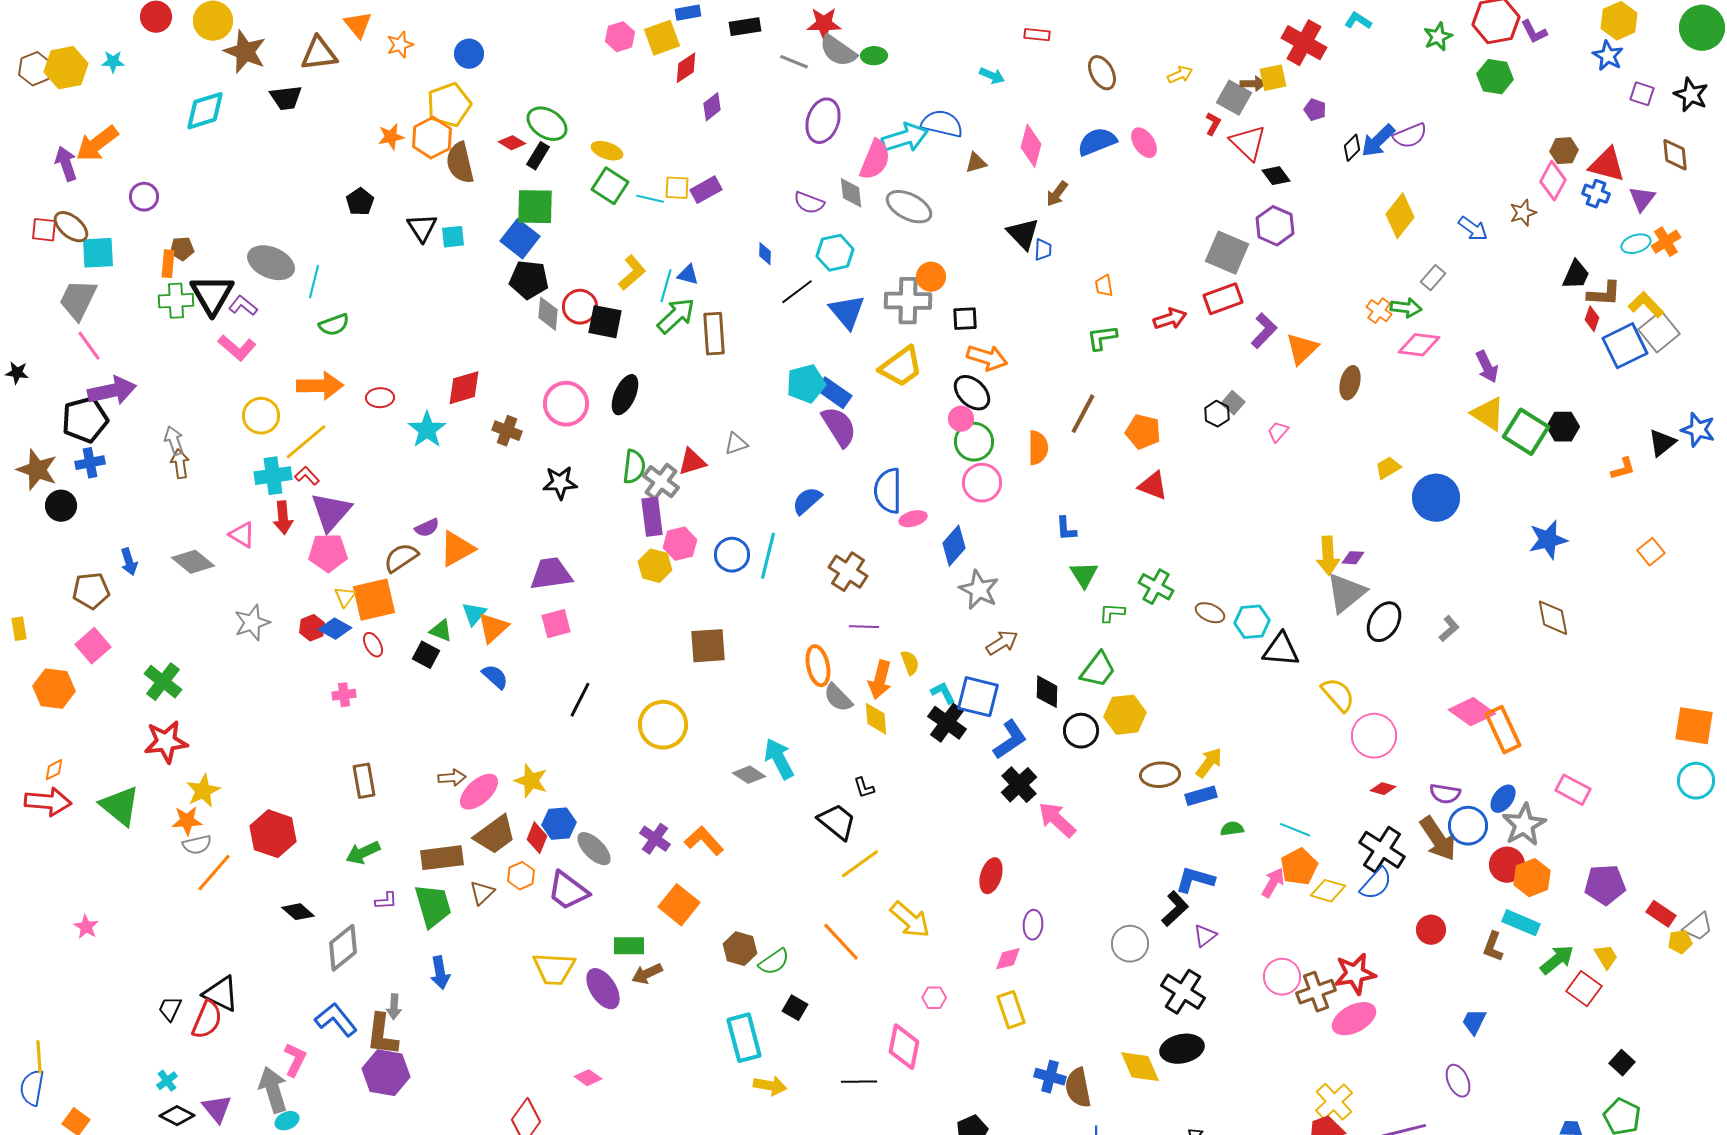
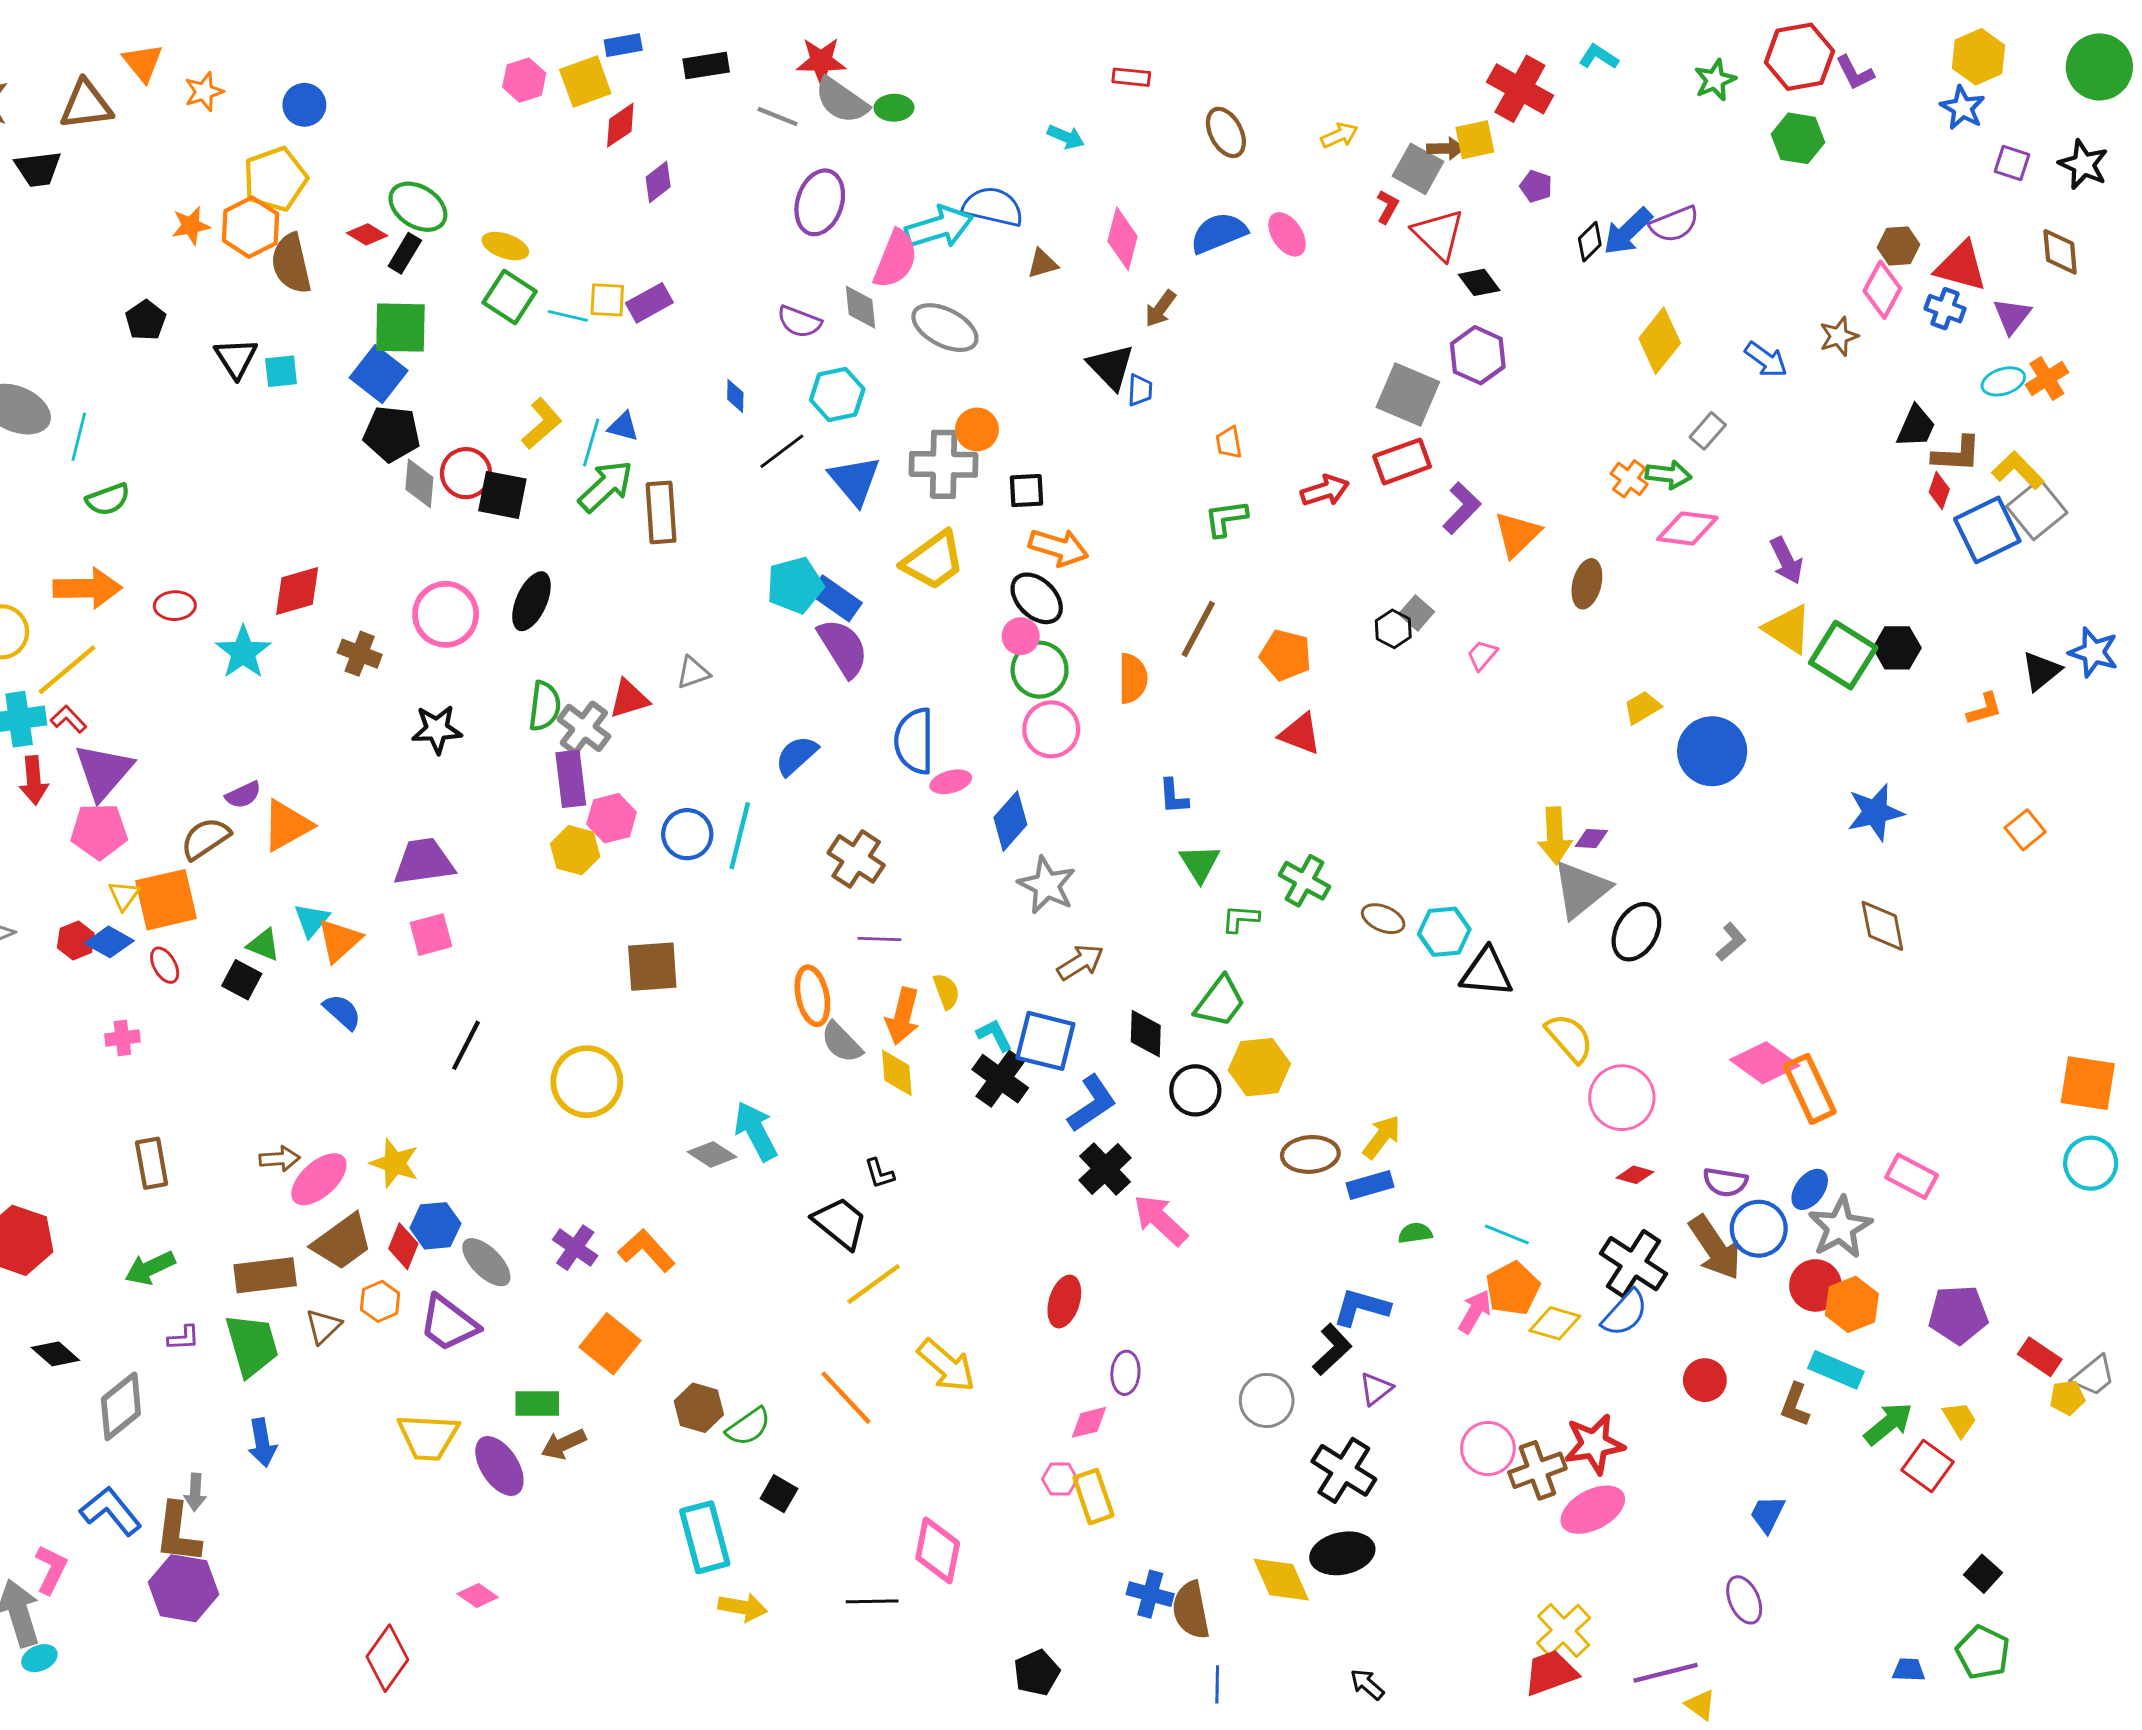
pink hexagon: (934, 998) -> (1060, 1479), moved

